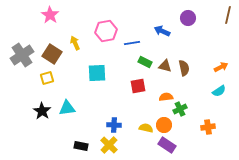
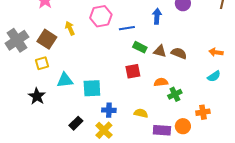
blue arrow: (162, 31) -> (157, 16), turned 70
orange arrow: (221, 67) -> (216, 52), turned -144
brown semicircle: (184, 68) -> (179, 53), turned -56
cyan square: (97, 73) -> (92, 88), moved
cyan triangle: (67, 108) -> (65, 80), moved
orange circle: (164, 125) -> (183, 126), moved
purple rectangle: (167, 145) -> (162, 130), turned -30
black rectangle: (81, 146) -> (76, 123), moved, turned -56

